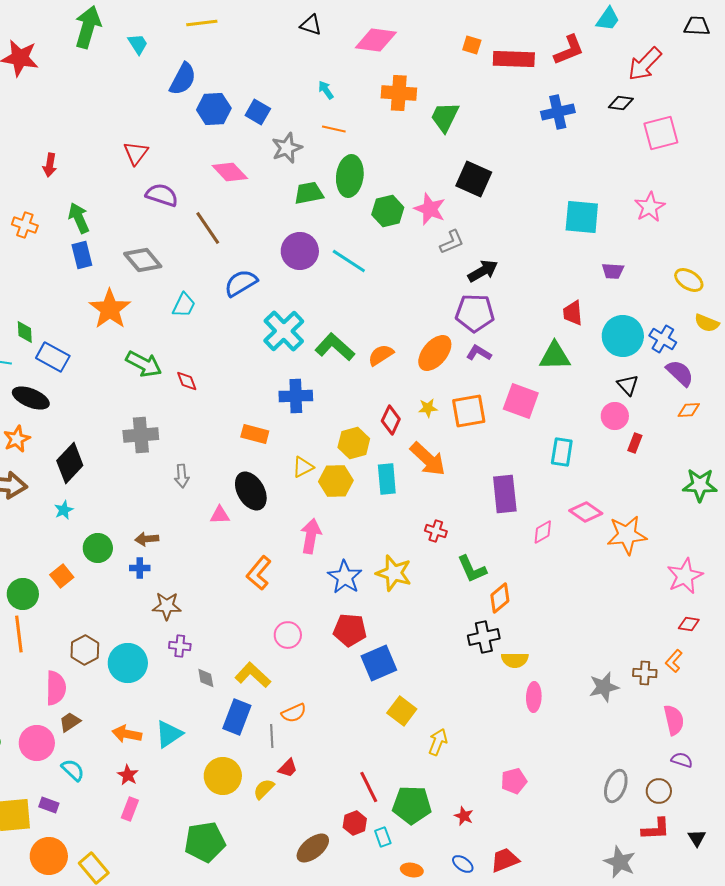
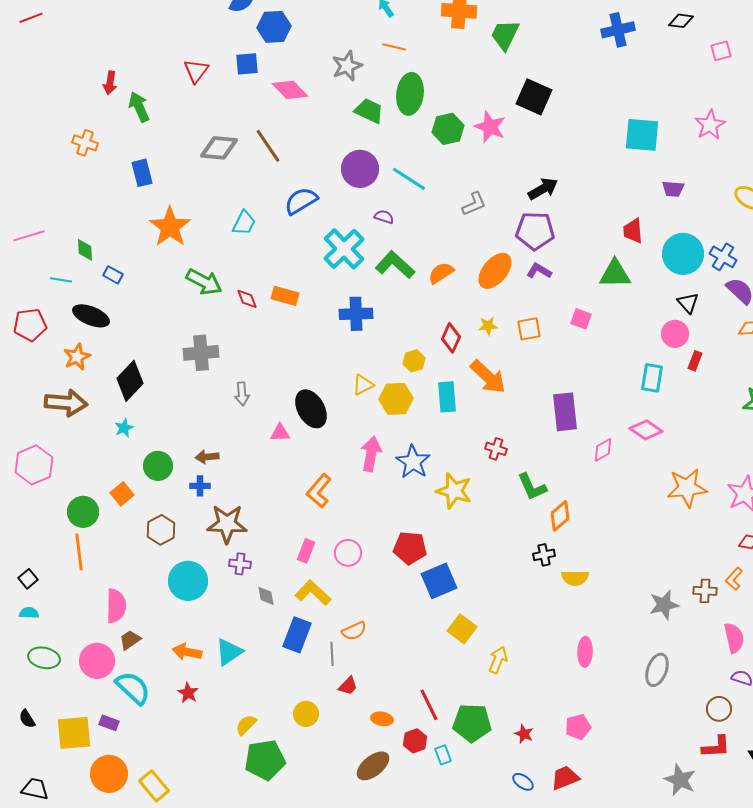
blue square: (258, 112) -> (247, 64), moved, turned -35
pink square: (661, 133) -> (721, 51), size x0.6
green trapezoid: (309, 193) -> (369, 111), turned 36
purple semicircle: (162, 195) -> (384, 217), moved, size x0.6
green arrow: (79, 218) -> (139, 107), moved
gray L-shape: (452, 242) -> (474, 204), moved
gray diamond: (143, 260) -> (219, 148), moved, turned -45
blue rectangle: (53, 357) -> (113, 275), size x0.6
pink square: (521, 401) -> (581, 319), size x0.6
orange square: (469, 411) -> (529, 329), size x0.7
orange rectangle: (255, 434) -> (285, 296), moved
yellow hexagon: (354, 443) -> (414, 361), size x0.7
cyan rectangle: (562, 452) -> (652, 378), moved
orange star: (627, 535) -> (687, 488), moved
blue star: (345, 577) -> (413, 462), moved
brown star: (167, 606) -> (227, 524), size x1.4
black cross: (484, 637) -> (544, 555), size x0.7
brown hexagon: (85, 650) -> (161, 530), moved
pink ellipse: (534, 697) -> (585, 652), moved
cyan semicircle: (73, 770) -> (133, 688), size x1.5
yellow circle: (223, 776) -> (306, 714), moved, size x0.7
pink pentagon: (514, 781) -> (578, 727), moved
gray ellipse: (616, 786) -> (657, 670), moved
yellow semicircle: (264, 789) -> (246, 725), moved
pink rectangle: (130, 809) -> (306, 551), moved
orange ellipse: (412, 870) -> (382, 719), moved

